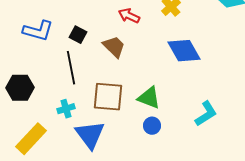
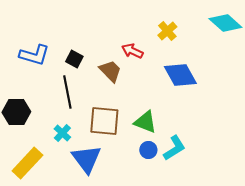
red arrow: (129, 16) -> (132, 51), moved
cyan cross: (66, 109) -> (62, 133), turned -30
cyan L-shape: (206, 114) -> (174, 148), moved

